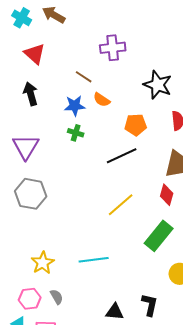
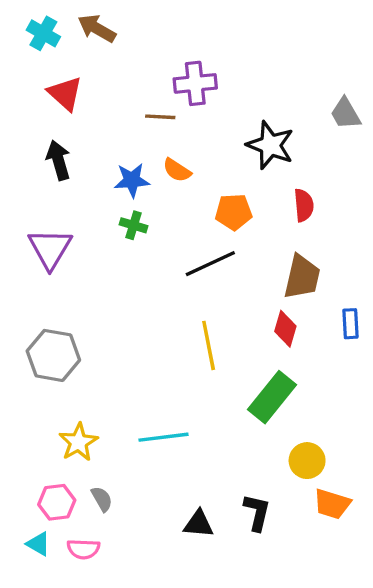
brown line: (84, 77) -> (160, 117), moved, turned -30
gray hexagon: (31, 194) -> (53, 355), moved
yellow line: (121, 205) -> (209, 345), turned -60

